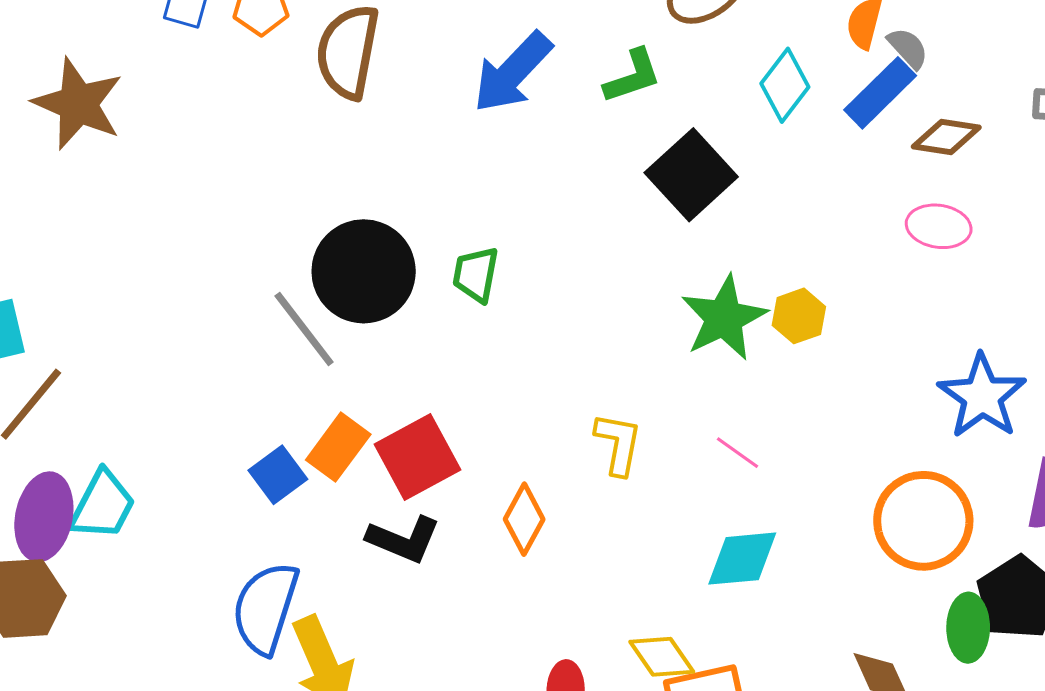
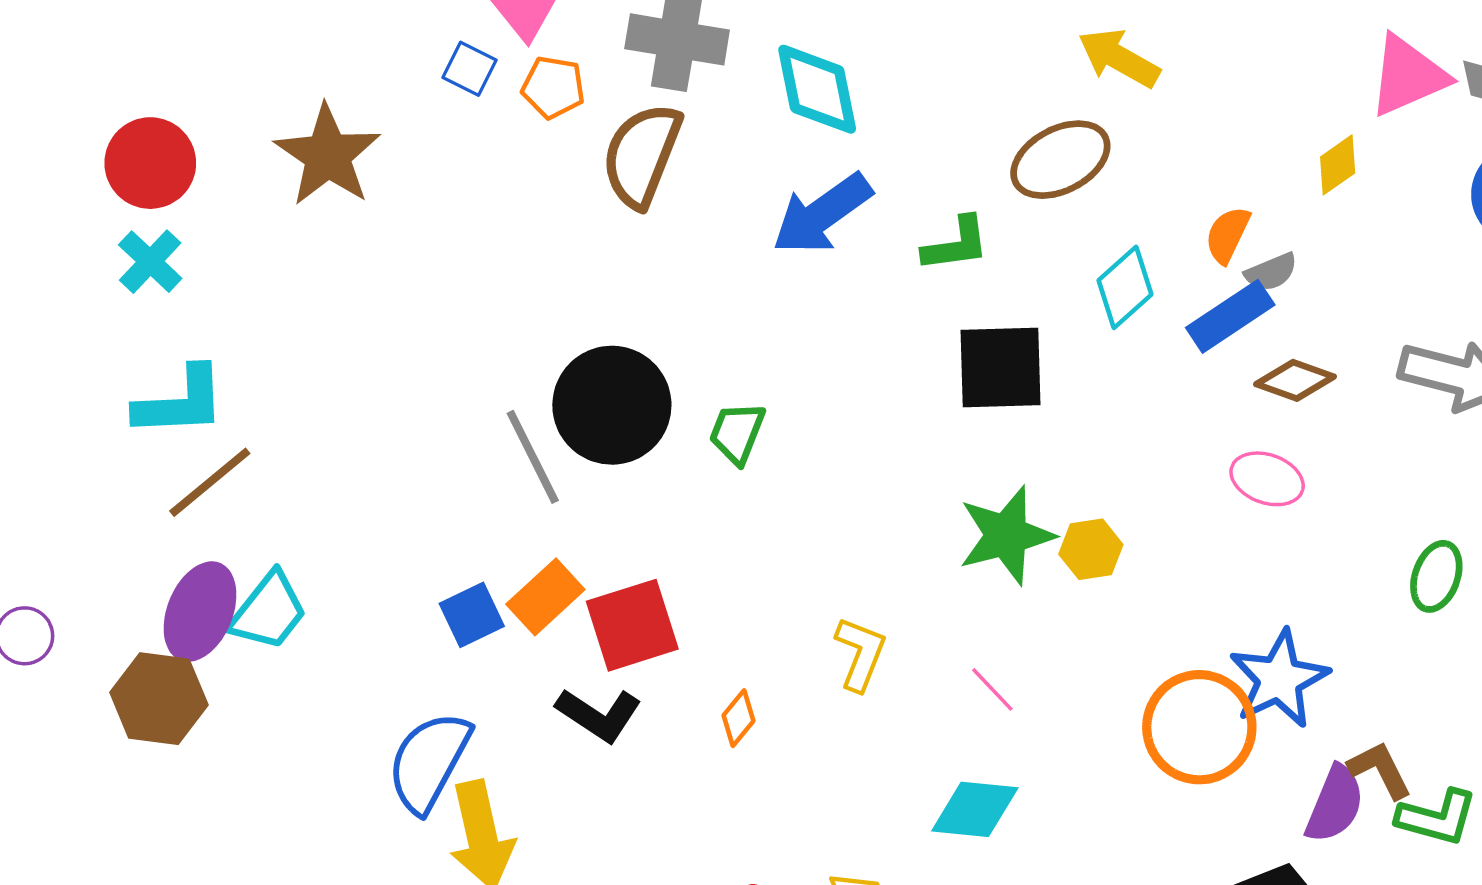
gray semicircle: (908, 48) -> (1271, 272), turned 99
black square: (691, 175) -> (1000, 368), turned 30
orange diamond: (524, 519) -> (739, 718), size x0.7
orange circle: (923, 521) -> (1199, 727), moved

